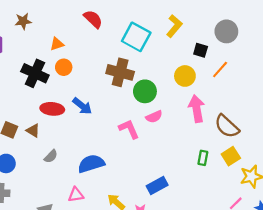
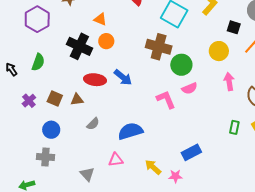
orange triangle: (57, 44) -> (100, 19), turned 40
pink arrow: (197, 109) -> (229, 82), size x0.7
brown triangle: (33, 131) -> (77, 100), turned -40

